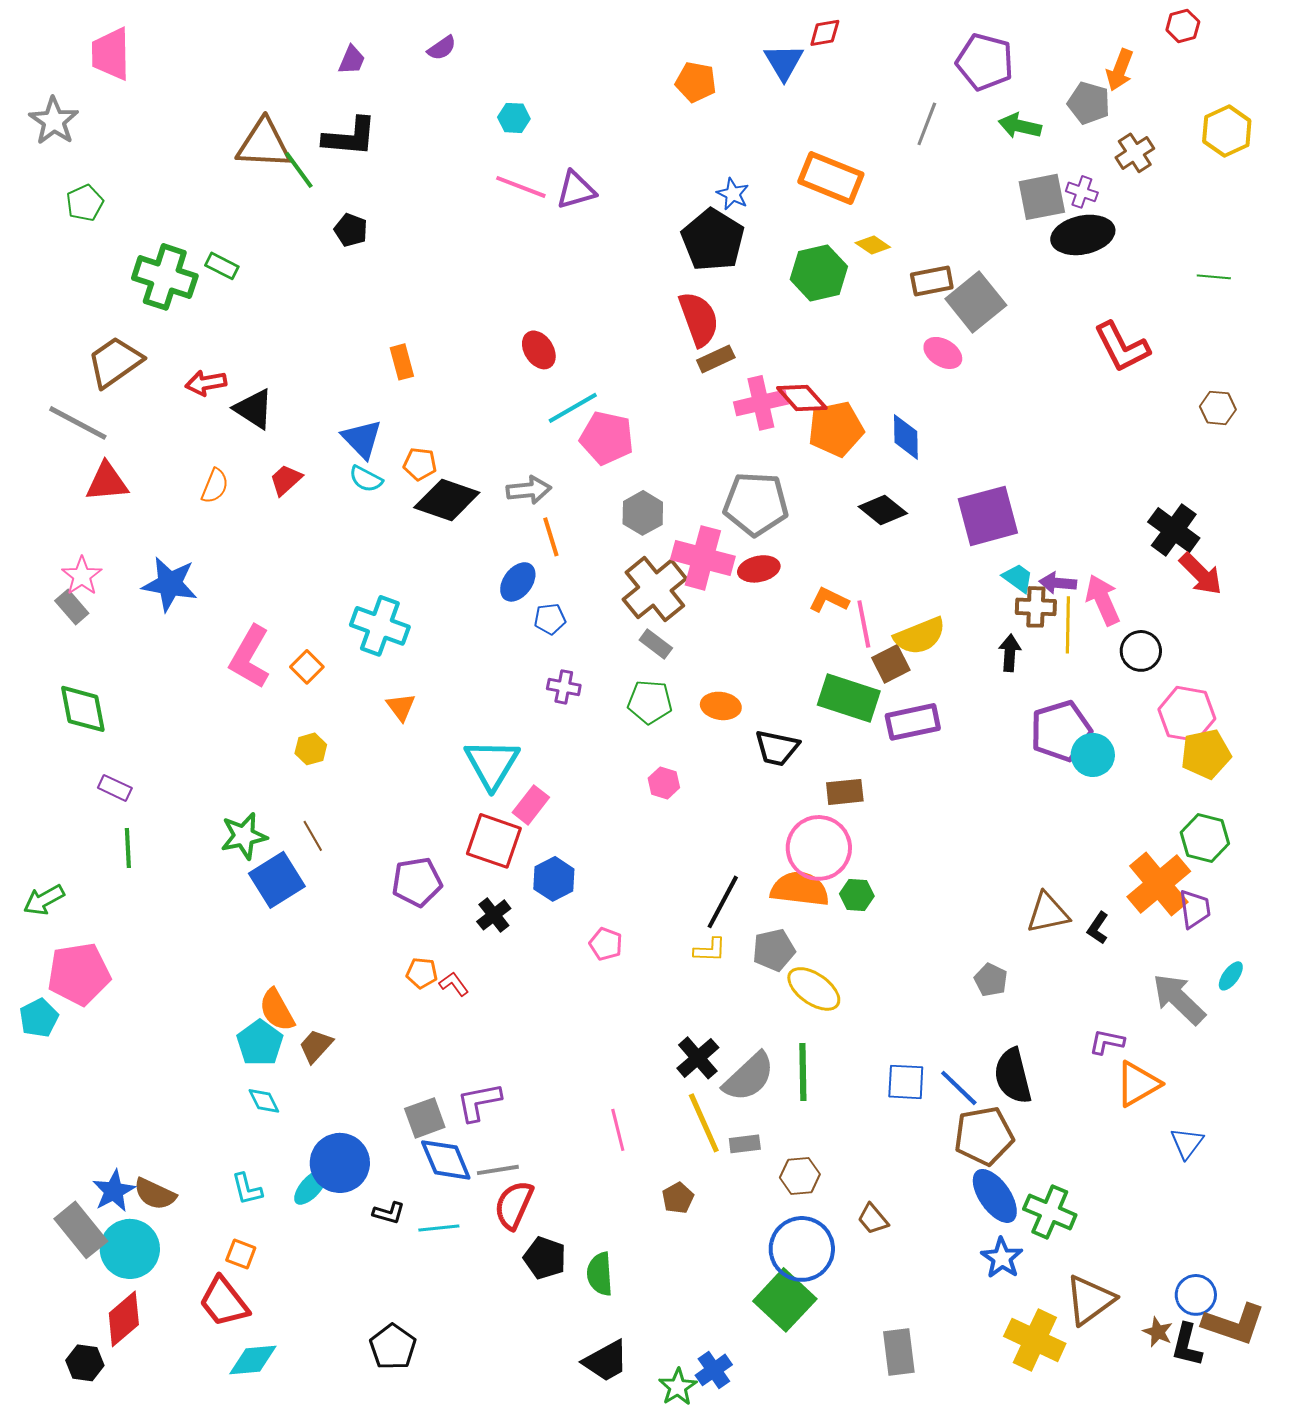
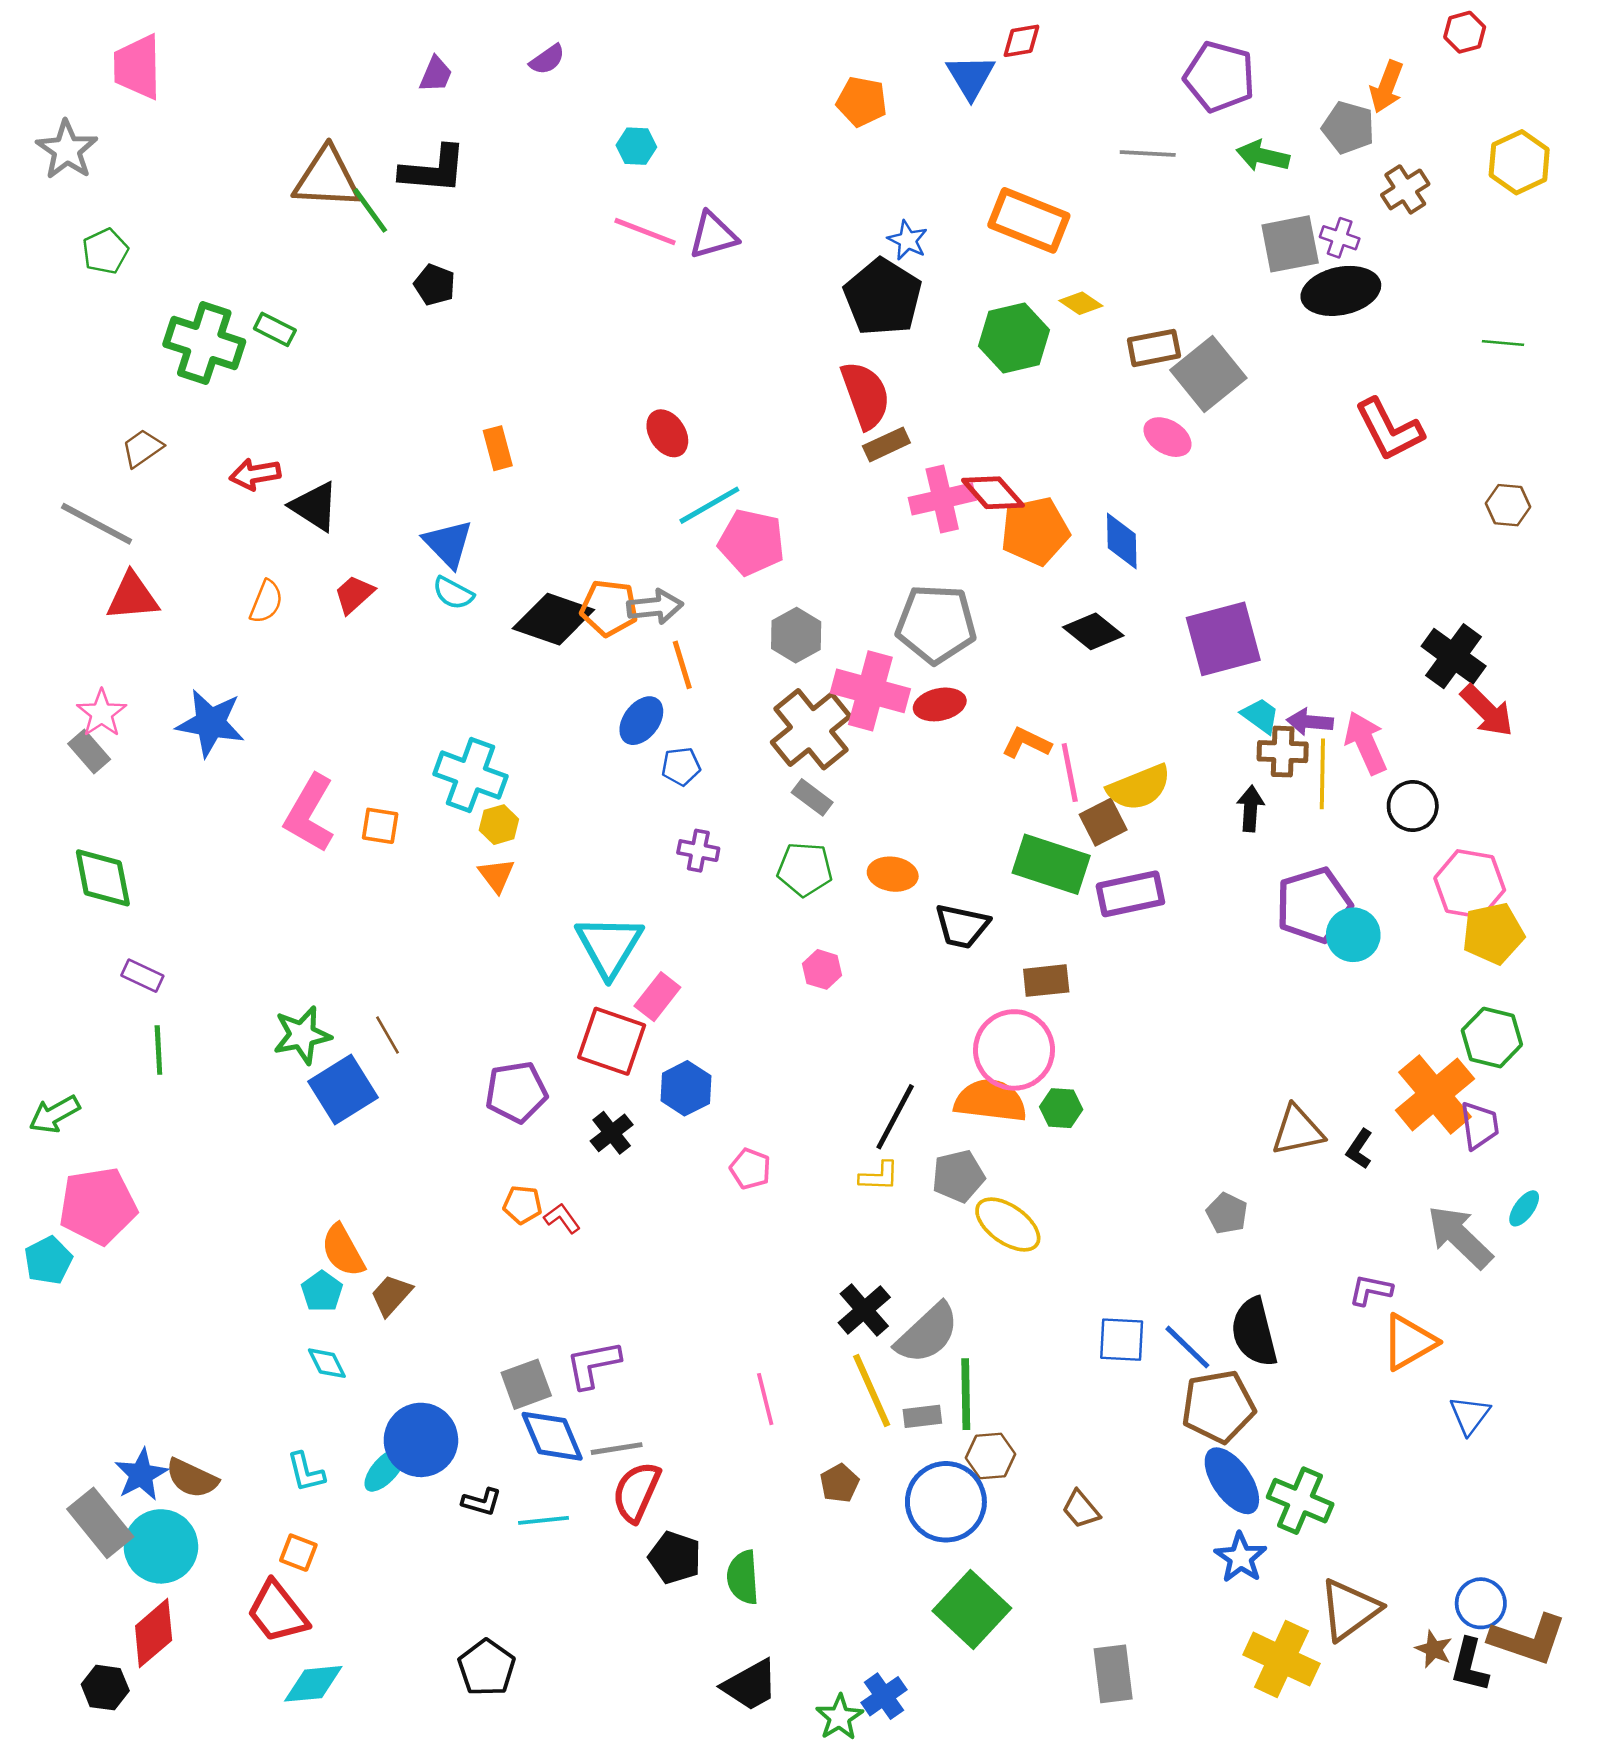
gray line: (927, 124) -> (1148, 154), turned 72
brown trapezoid: (115, 362) -> (142, 448), size x0.6
orange pentagon: (420, 464) -> (609, 608), moved, size x1.4
orange square: (307, 667) -> (380, 826), turned -36
yellow hexagon: (311, 749) -> (499, 825), moved
cyan pentagon: (260, 1043) -> (322, 1291), size x0.7
green line: (803, 1072) -> (966, 1394), moved
blue circle: (802, 1249) -> (946, 1502), moved

